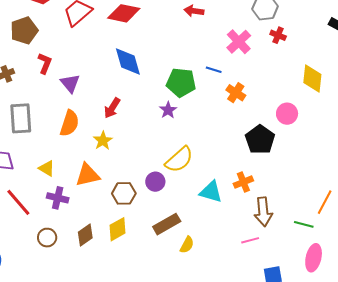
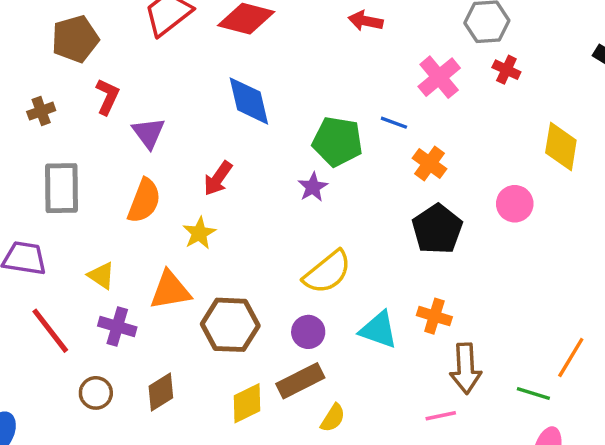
black pentagon: (260, 140) -> (437, 229), moved
purple circle: (155, 182) -> (308, 332), moved
orange cross: (243, 182) -> (434, 316), turned 36
brown hexagon: (124, 193) -> (230, 325), size x1.4
yellow diamond: (117, 229) -> (247, 403), moved

